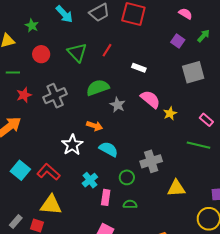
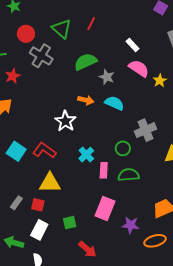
white rectangle: (139, 68) -> (133, 45), moved, turned 32
gray cross: (55, 96) -> (41, 56), moved, turned -30
cyan semicircle: (109, 149) -> (114, 103), moved
green semicircle: (130, 204) -> (129, 175), size x1.5

